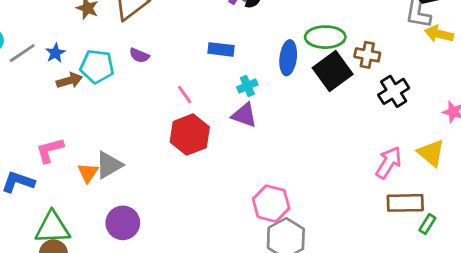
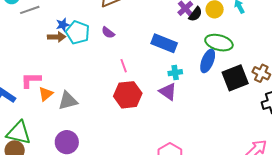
green ellipse: (325, 37) -> (219, 43), moved
blue rectangle: (221, 49) -> (164, 43), size x1.4
blue star: (55, 53) -> (63, 25), moved
pink line: (185, 95) -> (124, 66), moved
orange triangle: (88, 173) -> (46, 94), moved

